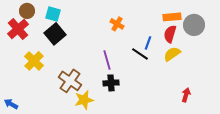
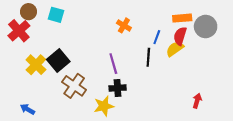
black square: (55, 34) -> (58, 60), moved
blue line: (148, 43) -> (157, 37), moved
black line: (140, 54) -> (148, 57), turned 60
yellow semicircle: (172, 54) -> (175, 49), moved
yellow star: (84, 100) -> (104, 106), moved
blue arrow: (11, 104) -> (27, 109), moved

